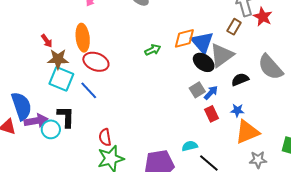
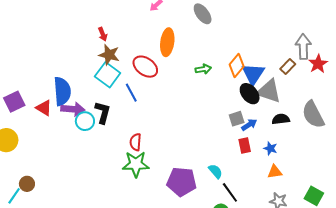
orange ellipse: (83, 38) -> (167, 42), moved
orange diamond: (184, 38) -> (237, 66), turned -50
gray triangle: (222, 55) -> (269, 91), turned 40
orange triangle: (247, 132) -> (275, 172), size x0.6
cyan semicircle: (190, 146) -> (215, 171), turned 49

